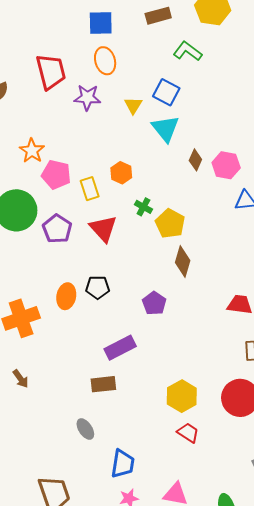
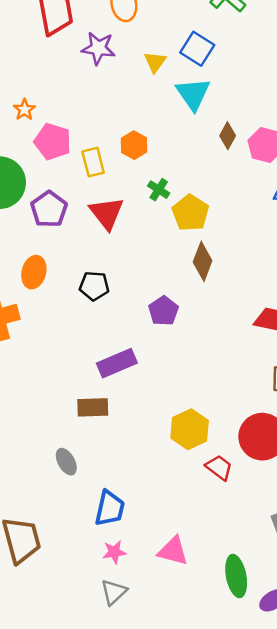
orange star: (32, 151) -> (24, 110), size x0.7
orange ellipse: (66, 296) -> (34, 272), moved
red trapezoid: (188, 433) -> (219, 467), moved

